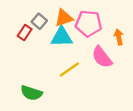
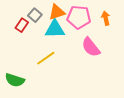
orange arrow: (119, 37) -> (106, 18), moved
yellow line: (69, 69) -> (46, 58), moved
green semicircle: (31, 93) -> (15, 80), moved

